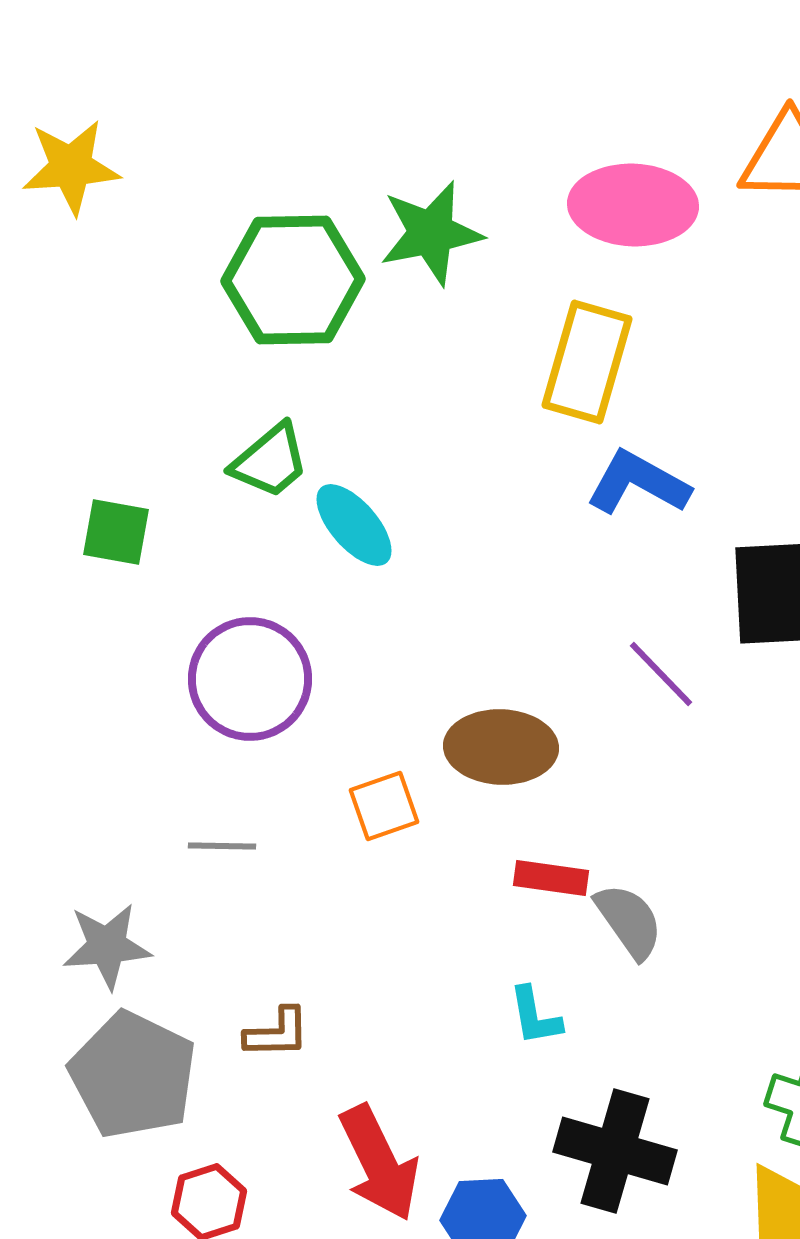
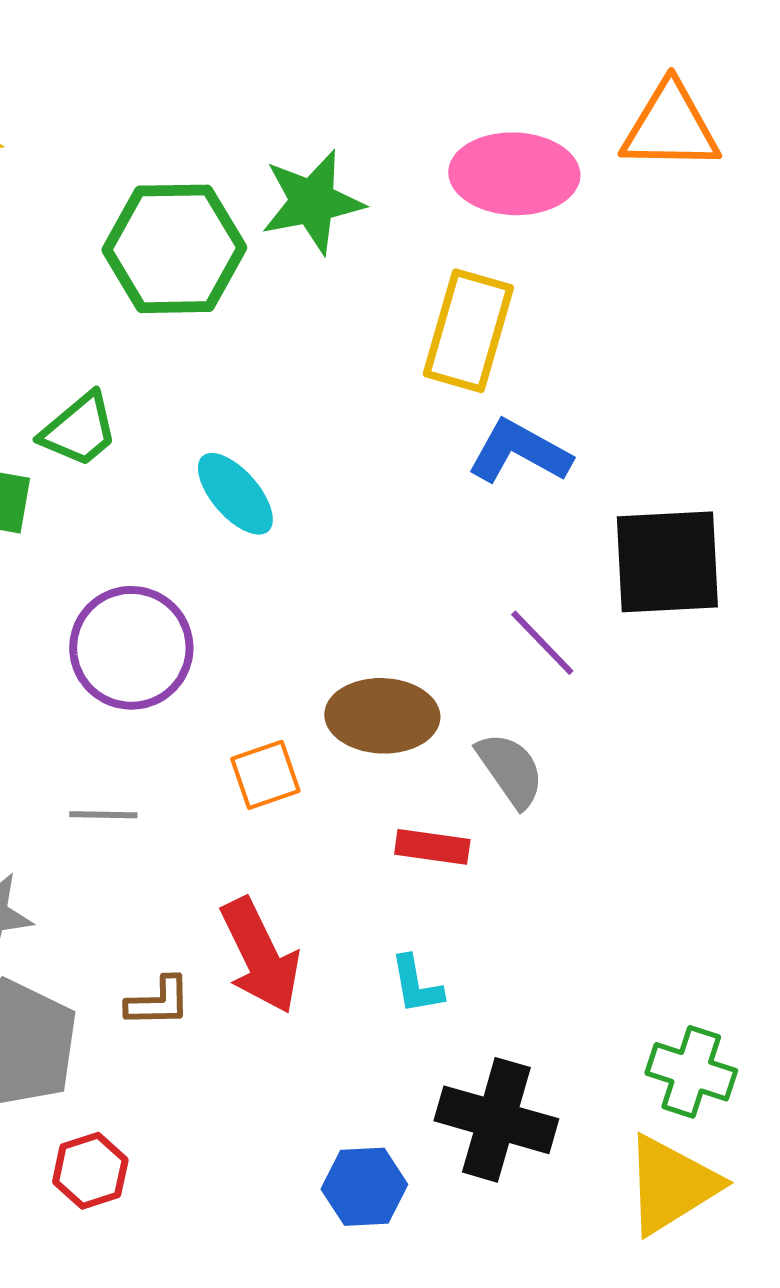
green trapezoid: (270, 461) -> (79, 430), moved
gray semicircle: (629, 921) -> (510, 770), moved
red arrow: (379, 1163) -> (260, 956), moved

